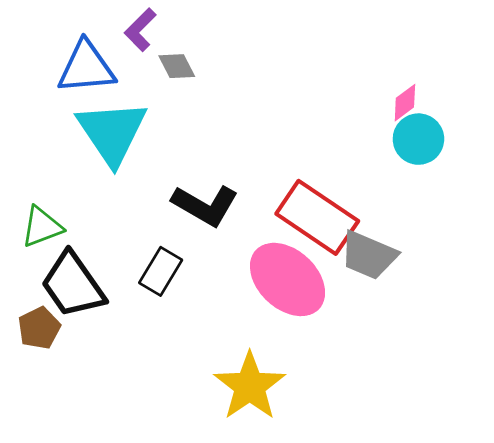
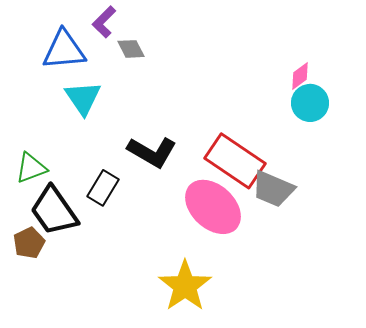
cyan triangle: (112, 132) -> (83, 98), size x0.7
black rectangle: (161, 271) -> (103, 188), moved

